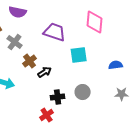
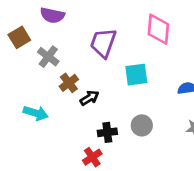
purple trapezoid: (55, 32) -> (103, 43), turned -90

